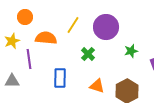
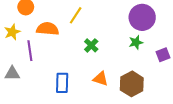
purple circle: (106, 27) -> (142, 17), moved
blue rectangle: (60, 78) -> (62, 83), moved

